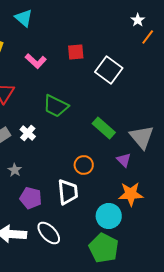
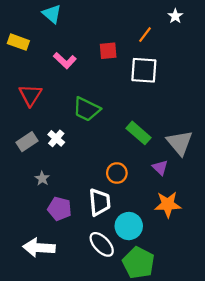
orange line: (148, 37) -> (145, 35), moved
white square: (109, 70) -> (144, 70), turned -32
cyan circle: (109, 216) -> (129, 226), moved
white ellipse: (49, 233) -> (102, 244), moved

